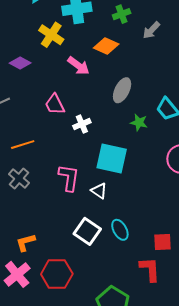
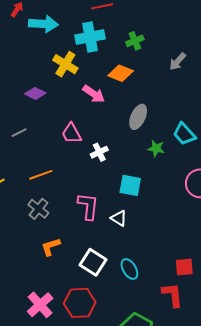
gray arrow: (151, 30) -> (178, 61), moved
cyan square: (112, 158) -> (130, 185), size x0.7
cyan ellipse: (120, 230) -> (129, 269), moved
white square: (87, 231) -> (93, 262), moved
orange L-shape: (26, 242) -> (51, 247), moved

